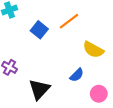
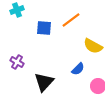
blue square: (39, 30) -> (44, 28), turned -35

